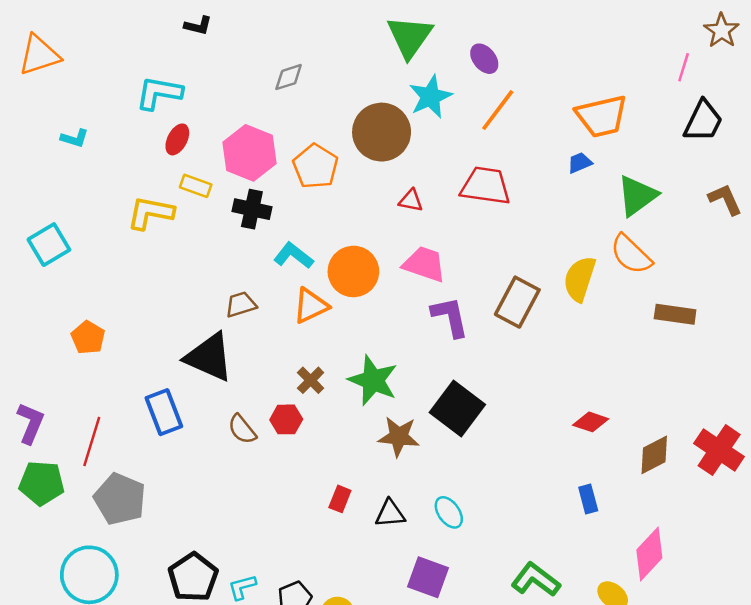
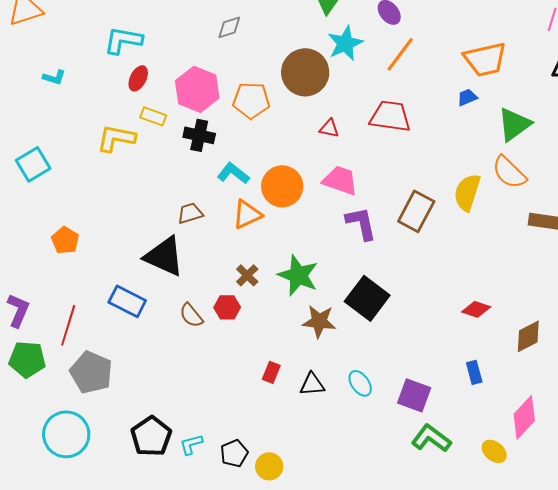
orange pentagon: (316, 166) -> (251, 100), turned -30
blue rectangle: (164, 412) -> (127, 301), turned -42
purple square: (428, 577) -> (414, 395), moved

